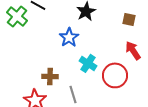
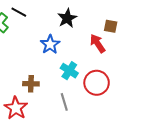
red arrow: (133, 50) -> (98, 43), moved
gray line: (73, 94) -> (64, 102), moved

